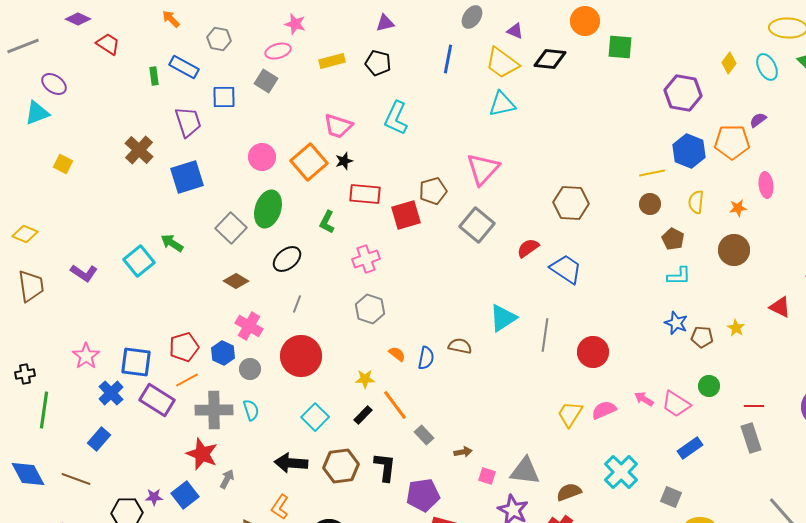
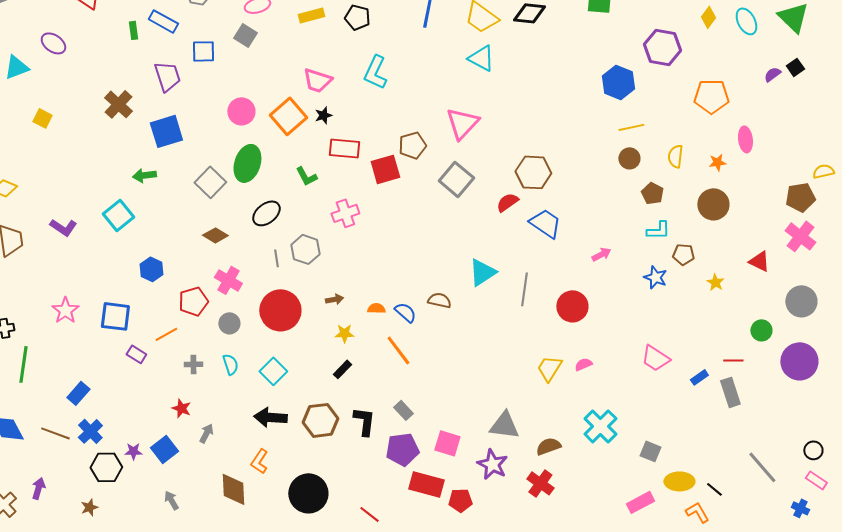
purple ellipse: (54, 84) -> (53, 43), moved
cyan triangle: (502, 104) -> (481, 58), turned 40
purple semicircle: (758, 120) -> (772, 74), moved
blue hexagon: (689, 151) -> (618, 82), moved
brown hexagon: (571, 203) -> (533, 172), moved
green L-shape: (327, 222) -> (306, 176), turned -55
green arrow: (172, 243) -> (144, 175), moved, turned -40
gray line: (297, 304) -> (276, 258), turned -30
gray hexagon: (370, 309) -> (305, 249), moved
brown pentagon: (702, 337) -> (683, 254), moved
red pentagon: (184, 347) -> (193, 301), moved
blue hexagon: (223, 353) -> (151, 269), moved
orange semicircle: (397, 354) -> (376, 308), turned -36
blue semicircle: (426, 358) -> (405, 312), turned -60
green circle: (709, 386) -> (761, 330), moved
blue cross: (111, 393) -> (90, 431), moved
pink arrow: (644, 399) -> (601, 254), moved, turned 120
purple rectangle: (157, 400) -> (136, 354), size x0.6
orange line: (395, 405) -> (398, 350), moved
gray cross: (214, 410) -> (193, 364), size x0.5
pink semicircle: (604, 410) -> (583, 364), size x0.7
cyan square: (315, 417) -> (273, 371), moved
gray rectangle: (424, 435) -> (403, 410), moved
blue rectangle: (690, 448) -> (699, 377), moved, size x0.7
brown arrow: (463, 452) -> (334, 299), moved
red star: (202, 454) -> (181, 408), size x0.6
pink square: (487, 476) -> (447, 443), moved, size x1.5

